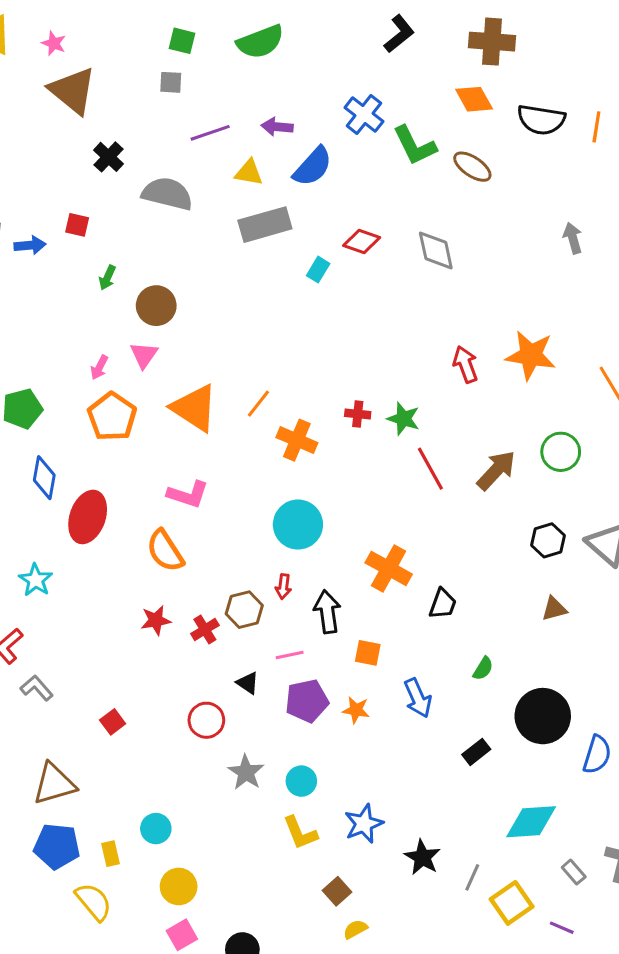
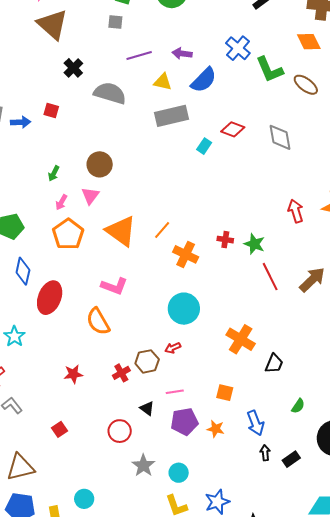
green arrow: (107, 278) -> (54, 173), moved
red arrow: (283, 587) -> (173, 348), turned 56
black arrow: (327, 612) -> (265, 453), moved, size x0.6
red star: (156, 620) -> (73, 374), moved

